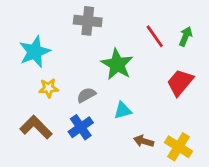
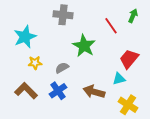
green arrow: (186, 36) -> (133, 16), moved
cyan triangle: (123, 110) -> (119, 79), moved
brown arrow: (144, 141) -> (94, 92), moved, size x1.5

